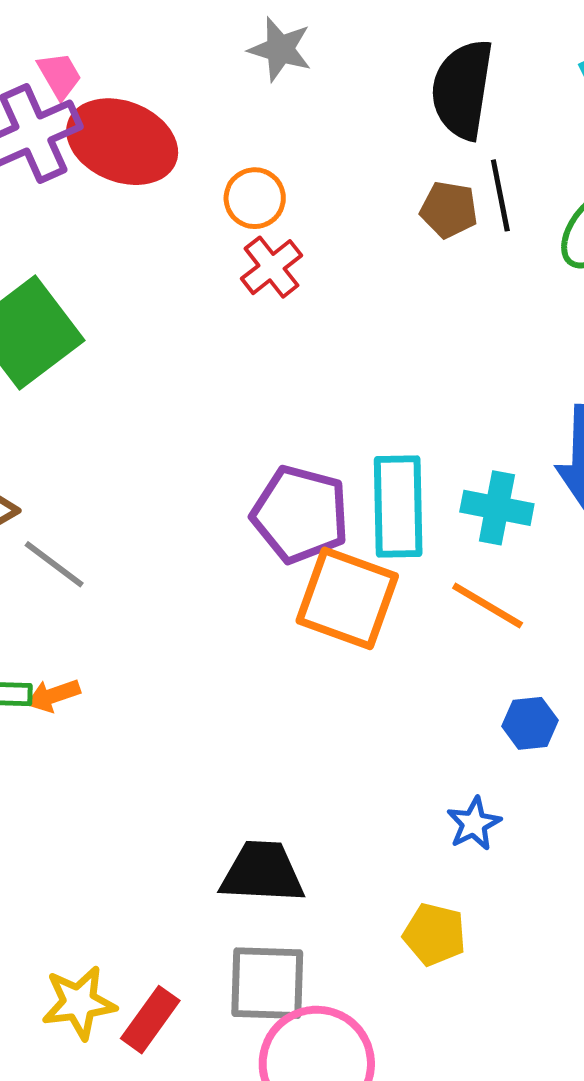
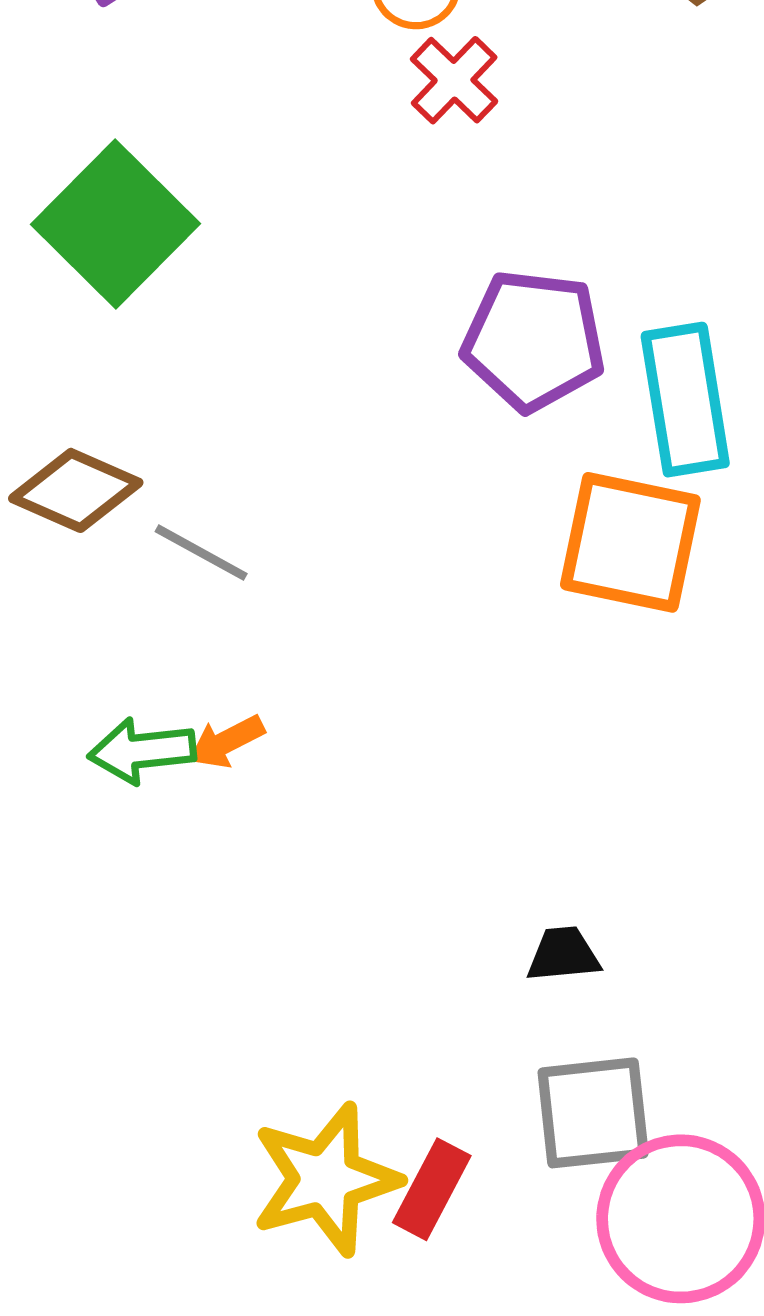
purple pentagon: (300, 514) -> (534, 340), moved
black trapezoid: (262, 872) -> (563, 954), size x0.6
yellow star: (79, 1003) -> (326, 1179), size x1.4

